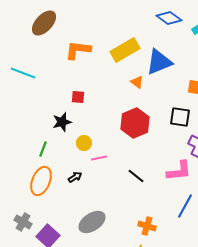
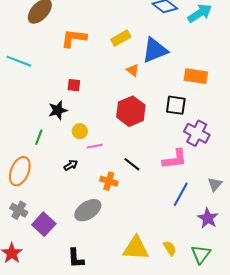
yellow rectangle: (125, 50) -> (121, 38), size x0.7
orange ellipse: (41, 181) -> (20, 171), moved
orange cross: (147, 226) -> (109, 181), moved

